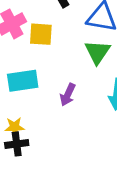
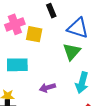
purple arrow: (68, 95) -> (47, 88), moved, turned 42

